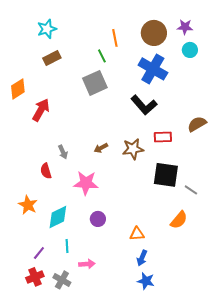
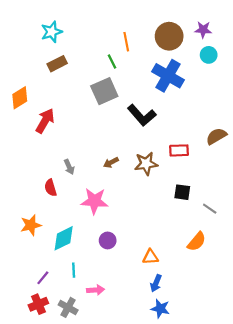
black L-shape: (144, 105) -> (142, 115), moved
black square: (166, 175) -> (182, 192), size x0.6
orange star: (28, 205) -> (31, 225), turned 30

